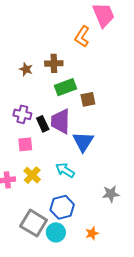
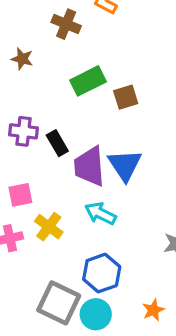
brown cross: (54, 63) -> (66, 24), moved, turned 30
purple trapezoid: (61, 121) -> (89, 166), moved
pink square: (25, 144) -> (20, 195), moved

